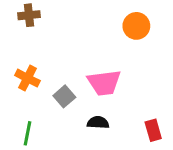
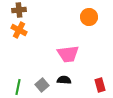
orange cross: (27, 78) -> (19, 30), moved
gray square: (64, 96) -> (42, 85), moved

